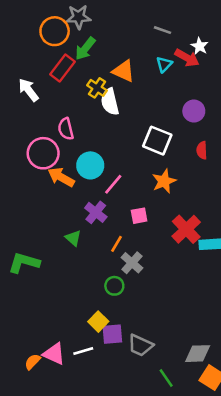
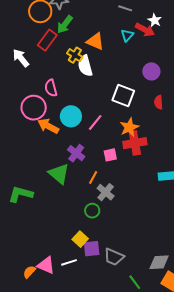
pink line: (113, 184) -> (95, 122), moved
red cross: (186, 229) -> (135, 143), moved, turned 35
green triangle: (73, 238) -> (59, 174), size x1.6

